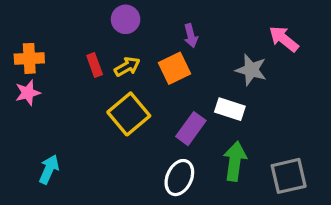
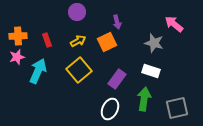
red rectangle: (95, 65) -> (47, 40), moved
white rectangle: (230, 109) -> (151, 71), moved
cyan arrow: (49, 169) -> (38, 71), moved, size x1.4

